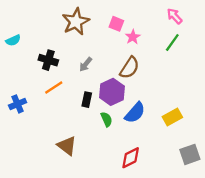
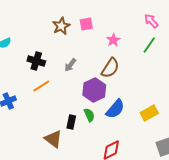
brown star: (76, 22) -> (61, 26), size x0.7
pink square: (116, 24) -> (86, 24), moved, turned -32
black rectangle: (87, 100) -> (71, 122), moved

